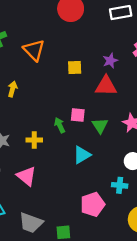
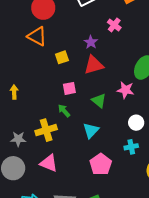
orange triangle: (34, 50) -> (37, 36), moved
pink square: (78, 115) -> (69, 88), moved
yellow cross: (34, 140) -> (46, 130), size x1.5
pink pentagon: (93, 204) -> (101, 164), moved

